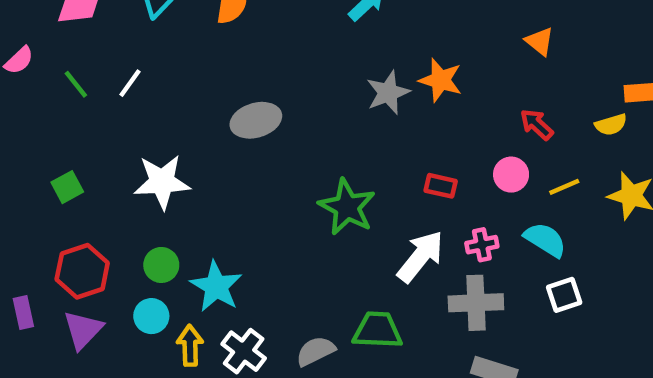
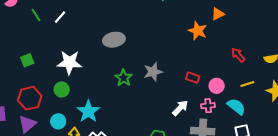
orange triangle: (540, 41) -> (218, 14), moved, turned 48
gray star: (388, 93) -> (153, 72), moved
pink circle: (511, 175) -> (217, 86), moved
green star: (347, 207) -> (124, 78), moved, size x0.7
white arrow: (420, 257) -> (180, 108), size x0.7
green circle: (161, 265) -> (62, 89), moved

